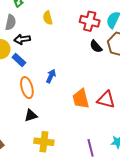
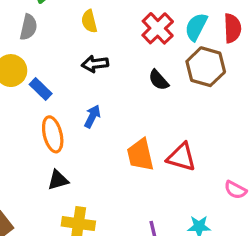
red cross: (90, 21) -> (158, 28), turned 30
black arrow: (22, 39) -> (95, 64), moved
black semicircle: (96, 47) -> (159, 80), moved

